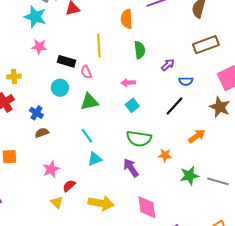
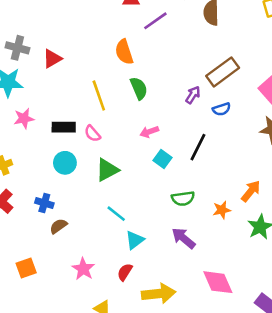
brown rectangle: (206, 45) -> (223, 72), moved
green semicircle: (140, 50) -> (139, 88), moved
black line: (175, 106) -> (198, 147), moved
orange arrow: (197, 136) -> (251, 191), moved
green semicircle: (139, 139) -> (183, 198), size x0.7
red semicircle: (69, 186) -> (125, 272), moved

